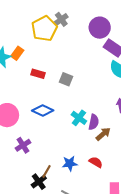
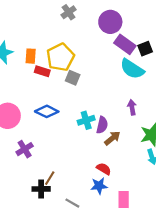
yellow pentagon: (44, 29) -> (60, 57), moved
orange rectangle: (17, 53) -> (31, 56), moved, turned -32
cyan cross: (79, 118) -> (86, 120), turned 35
blue star: (70, 163) -> (99, 186), moved
black cross: (39, 182) -> (41, 189), turned 35

